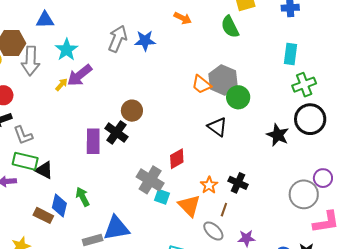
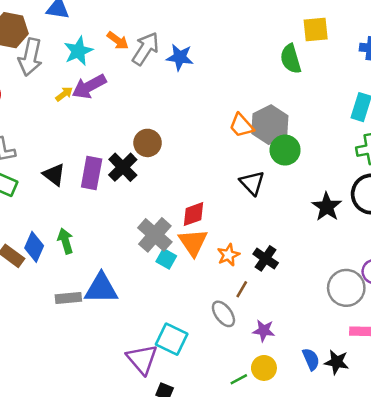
orange arrow: (183, 18) -> (118, 41), moved
black triangle: (44, 170) -> (54, 175), moved
orange triangle: (189, 206) -> (193, 242), moved

